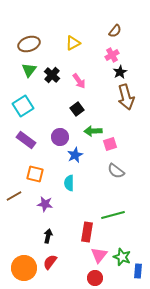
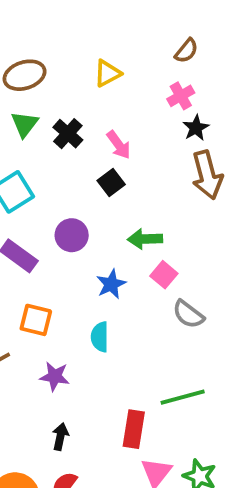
black square: (77, 109) -> (111, 183), moved
purple circle: (60, 137) -> (72, 235), moved
pink square: (110, 144) -> (164, 275), moved, turned -32

